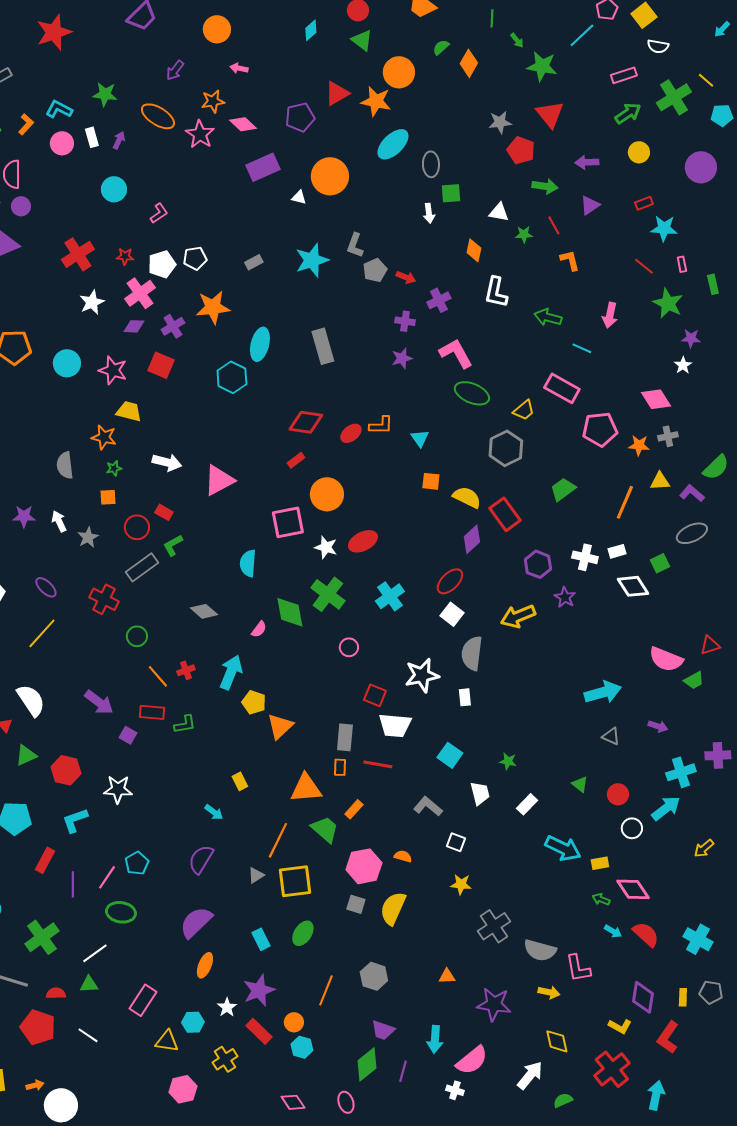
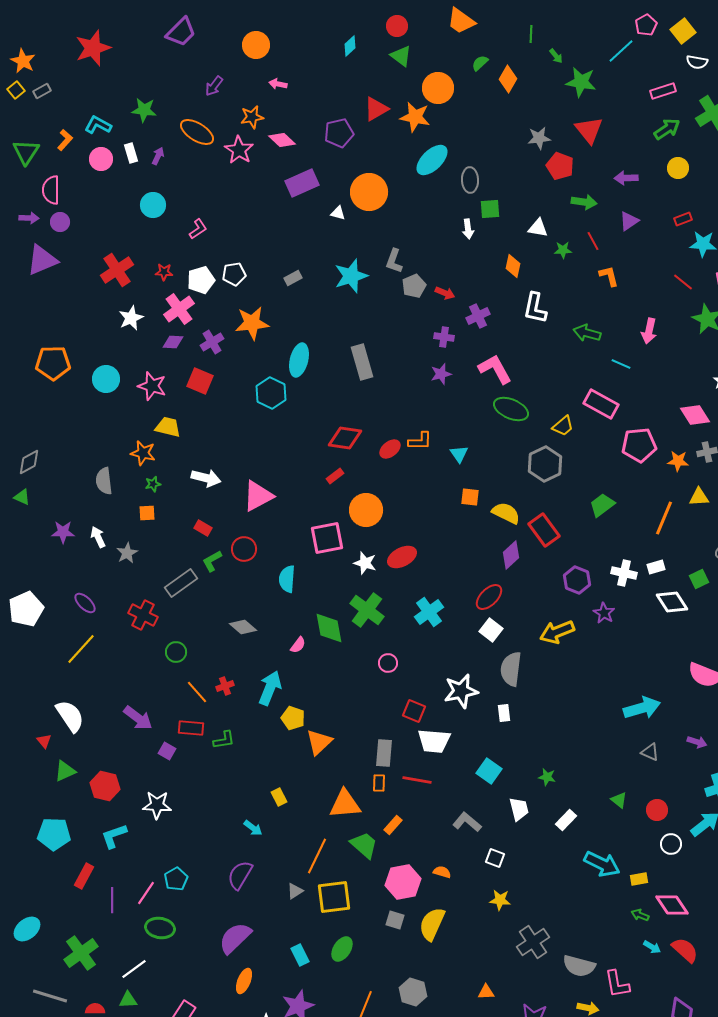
red circle: (137, 527) -> (244, 549), moved

